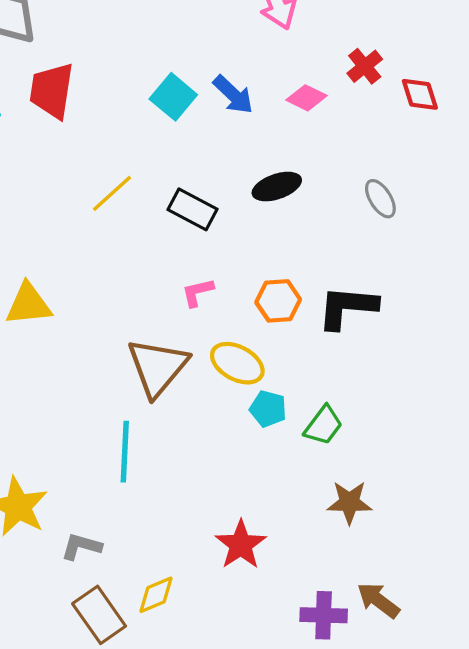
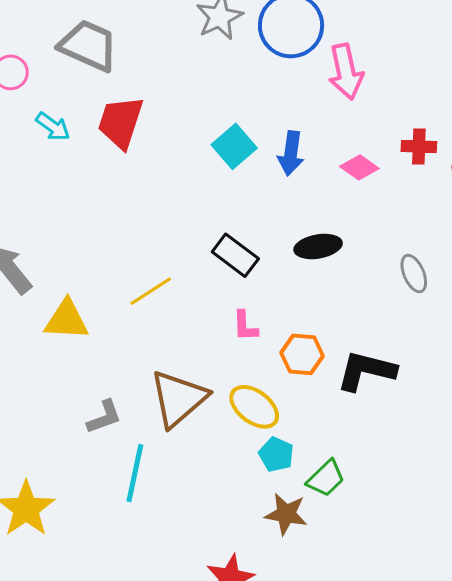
red cross: (365, 66) -> (419, 146), turned 32
blue arrow: (233, 95) -> (291, 153), turned 45
yellow line: (112, 193) -> (151, 291), moved
pink L-shape: (198, 292) -> (245, 326), moved, turned -88
brown star: (349, 502) -> (286, 514), moved
gray L-shape: (81, 546) -> (104, 417), moved, turned 135

